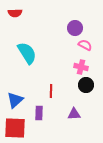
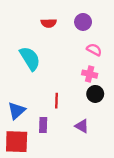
red semicircle: (15, 13) -> (49, 23), moved
purple circle: (75, 28) -> (83, 22), moved
purple triangle: (74, 114) -> (82, 126), turned 32

